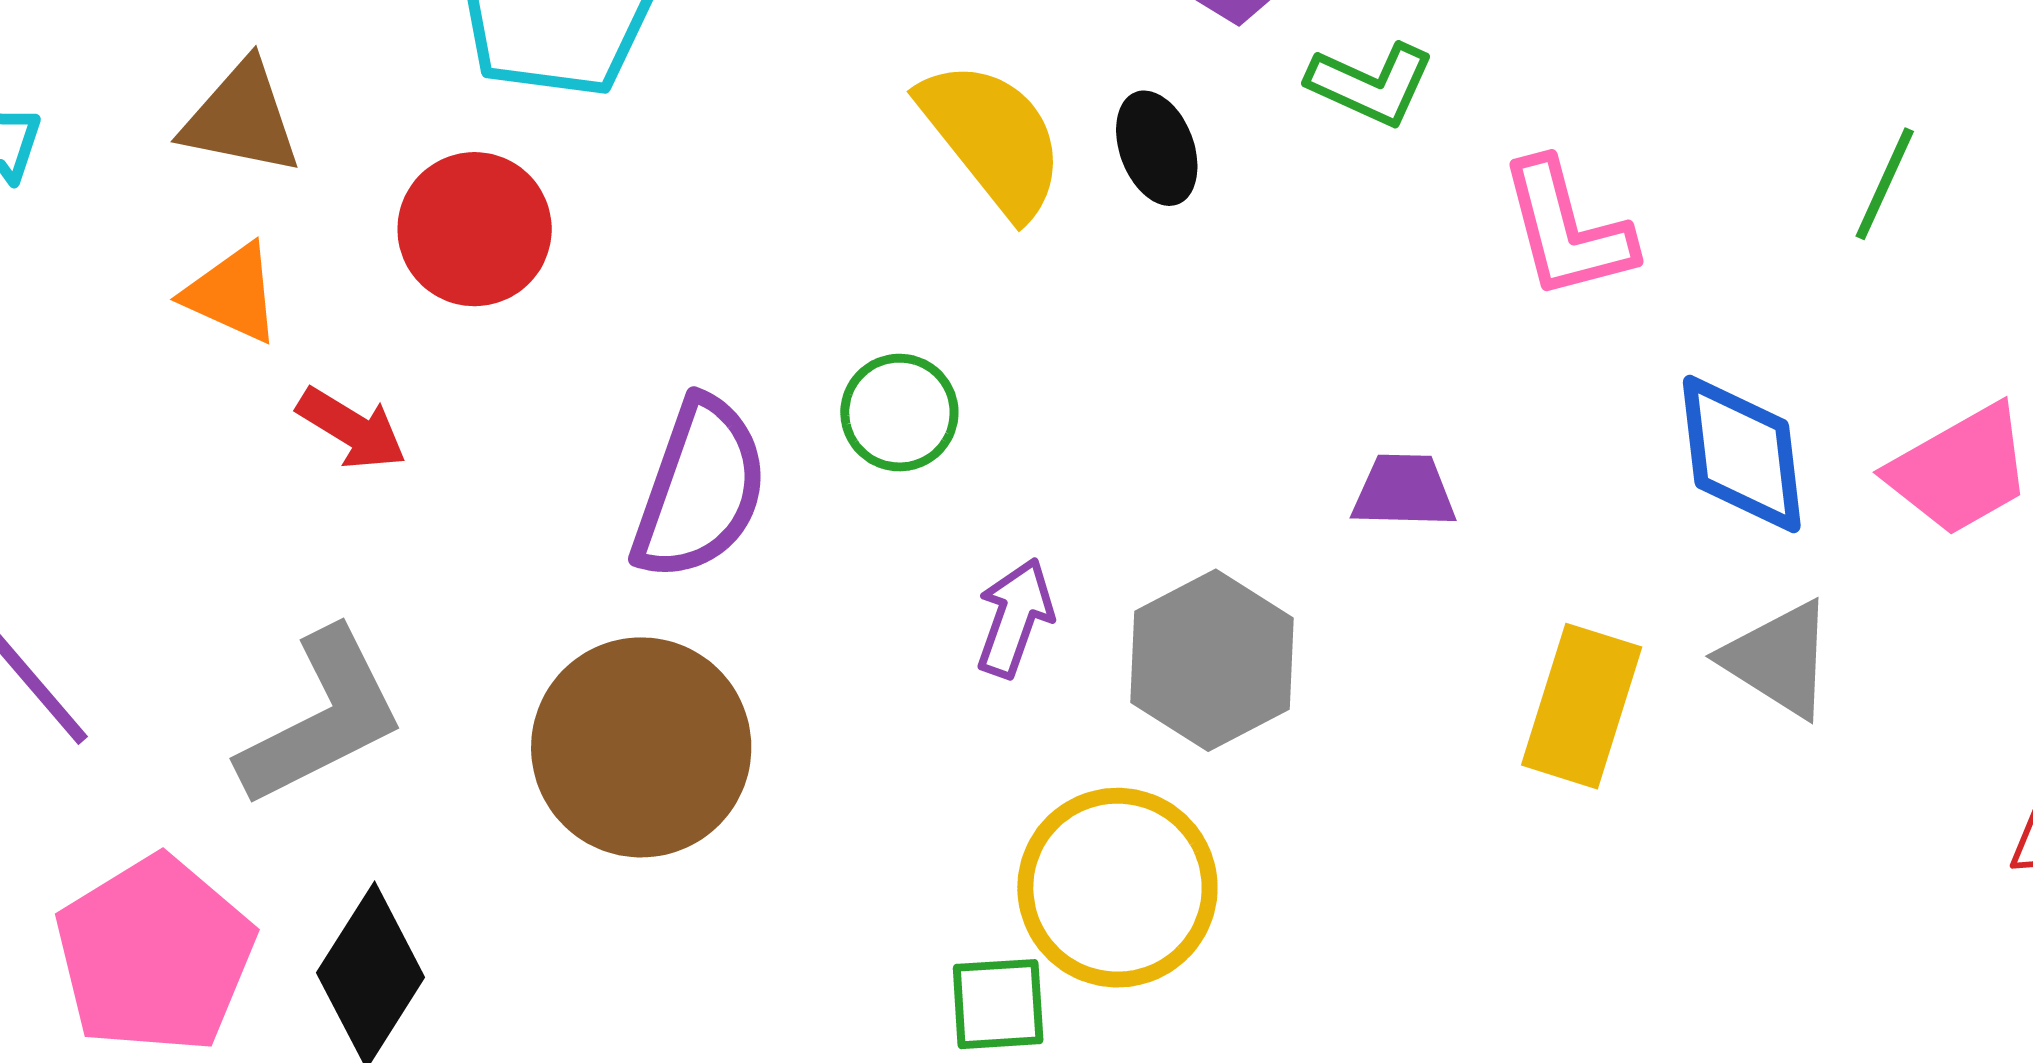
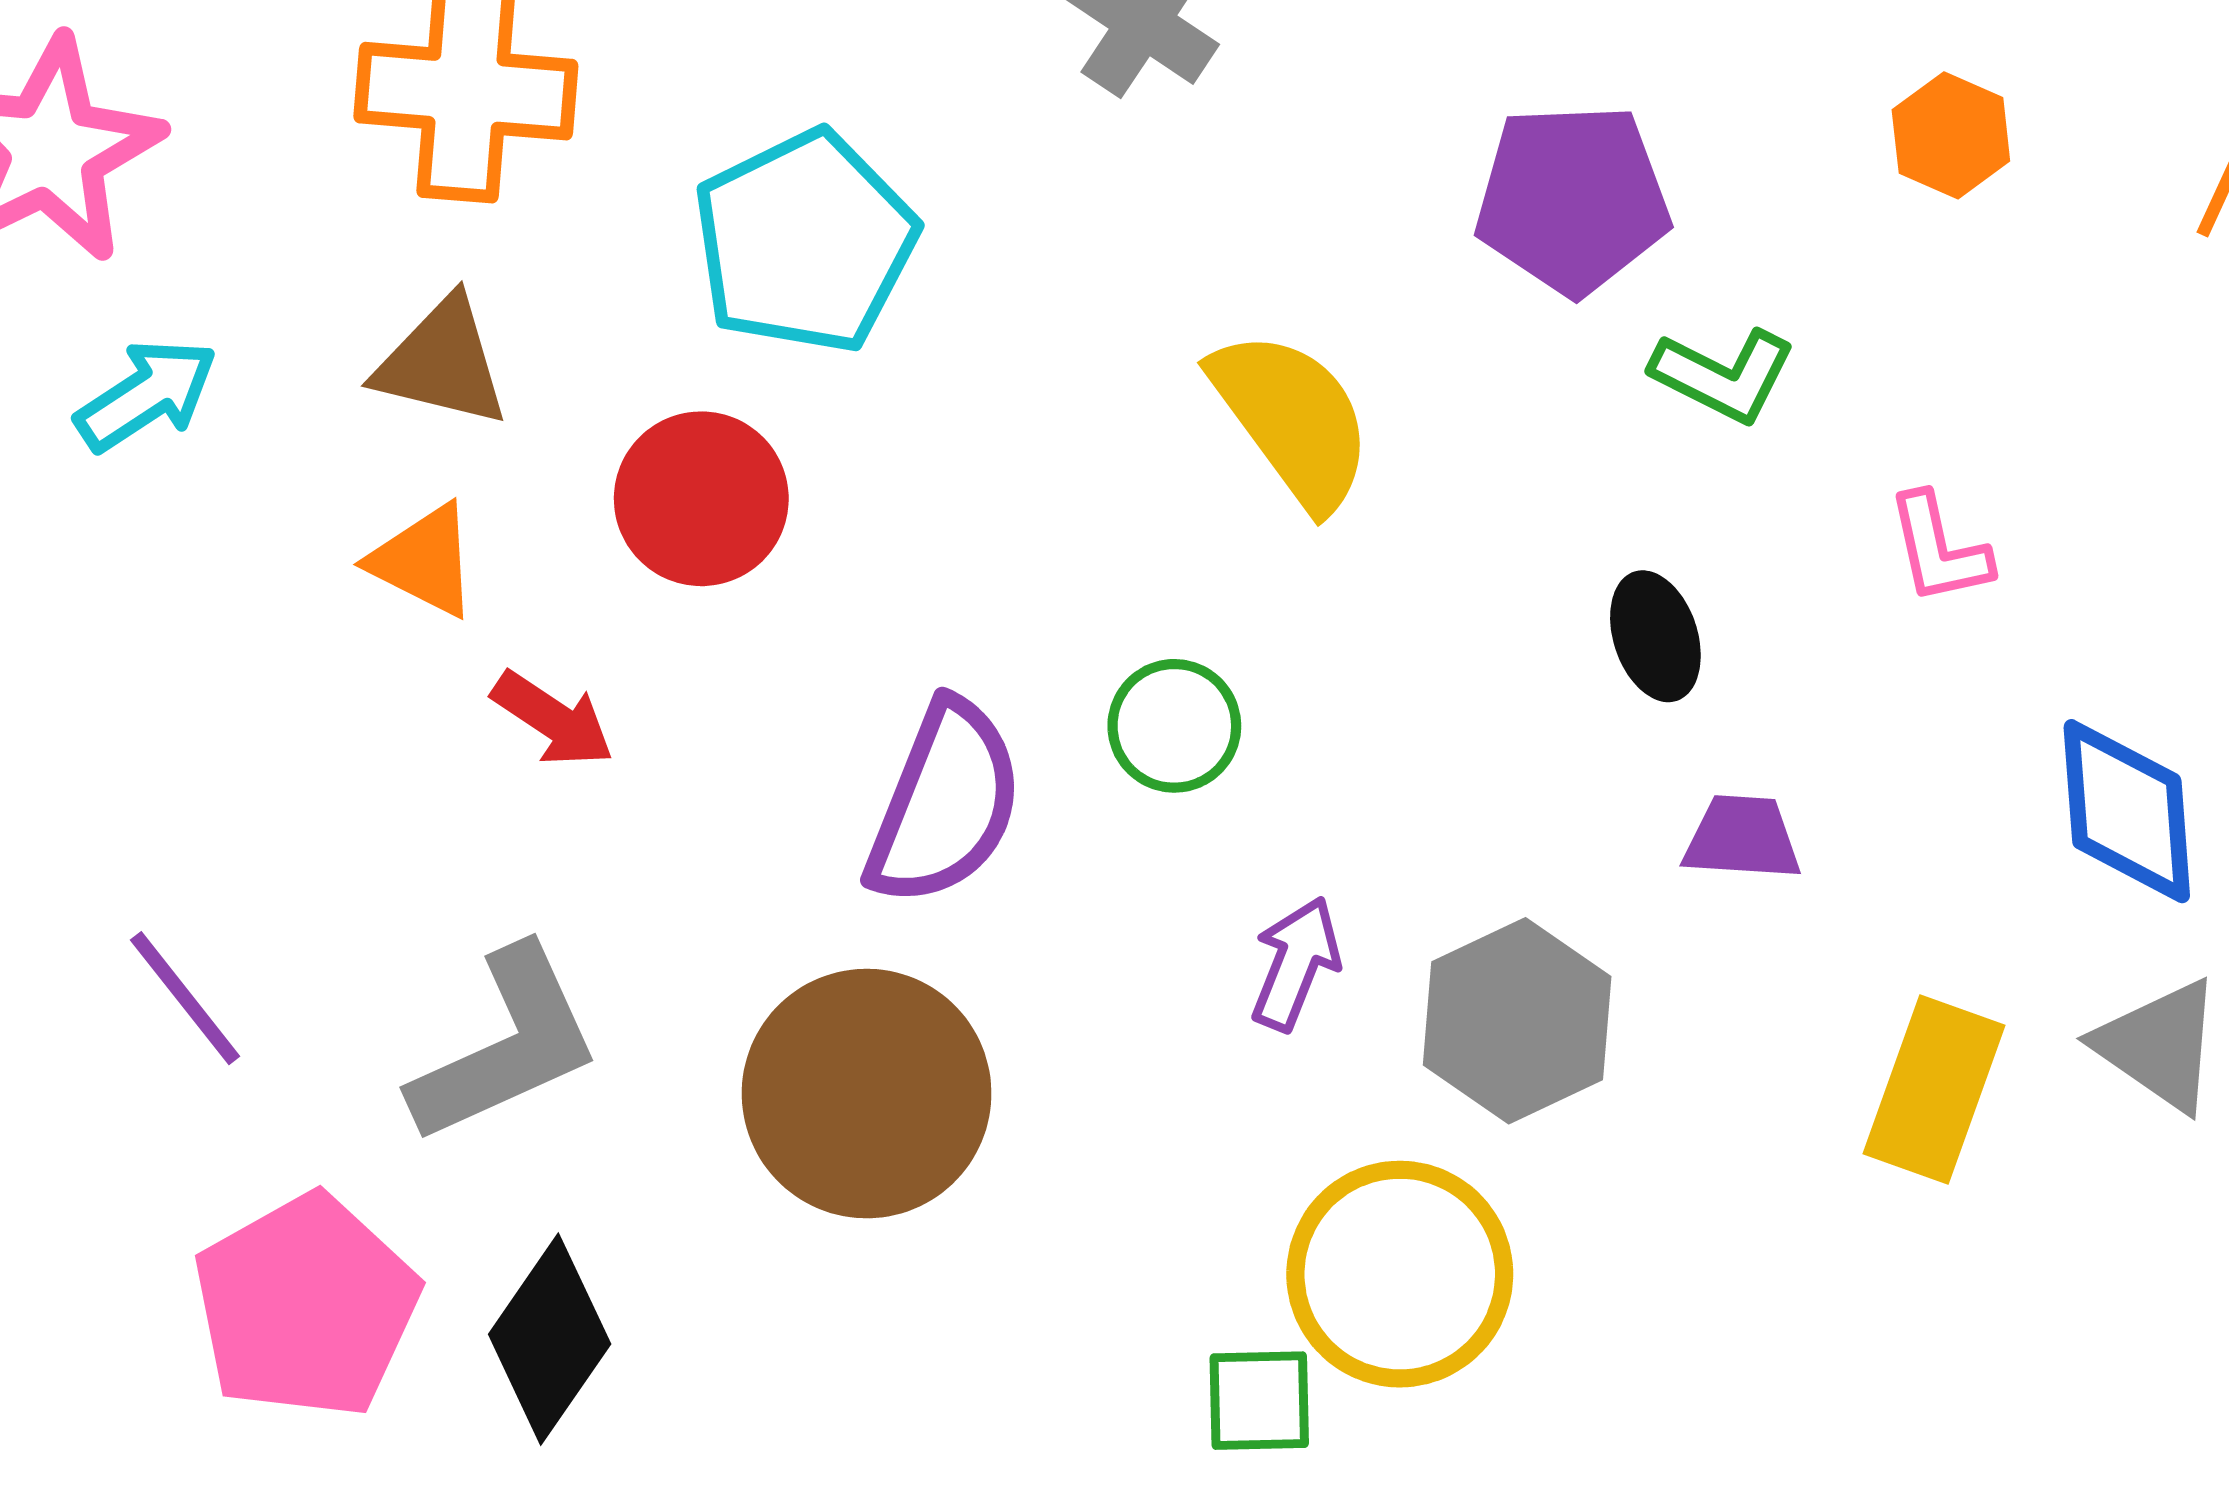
black ellipse: (1157, 148) -> (1655, 636), moved
pink L-shape: (1567, 230) -> (1939, 549), size x0.7

